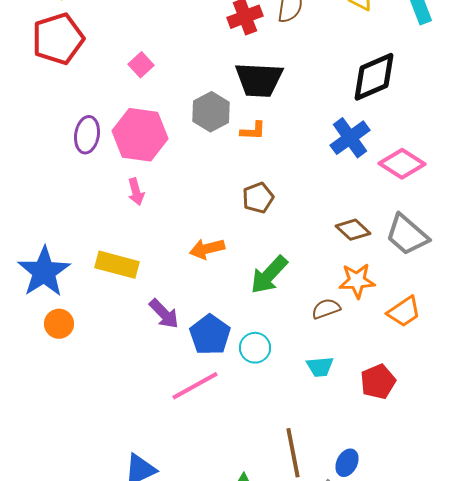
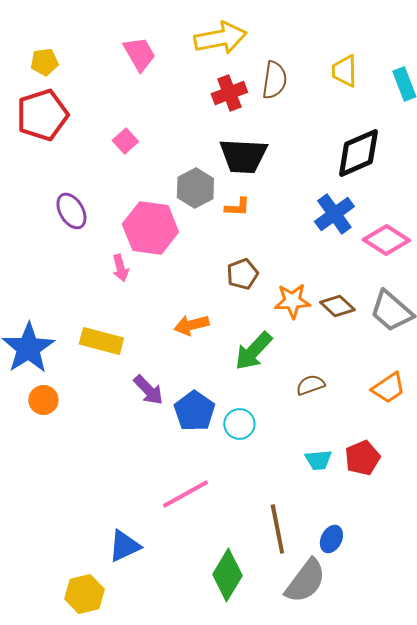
purple ellipse: (87, 135) -> (71, 211), turned -39
pink hexagon: (140, 135) -> (150, 228), moved
orange star: (357, 281) -> (292, 301), moved
cyan trapezoid: (320, 367) -> (318, 460), moved
pink line: (195, 386) -> (185, 494), moved

